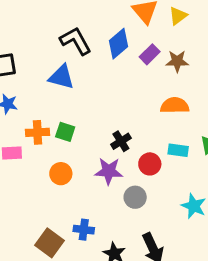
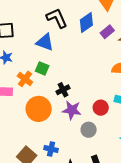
orange cross: (38, 132) -> (25, 79), turned 35
green square: (65, 132) -> (42, 68), moved
black cross: (121, 141) -> (63, 90), moved
orange circle: (61, 174) -> (39, 109), size x1.6

